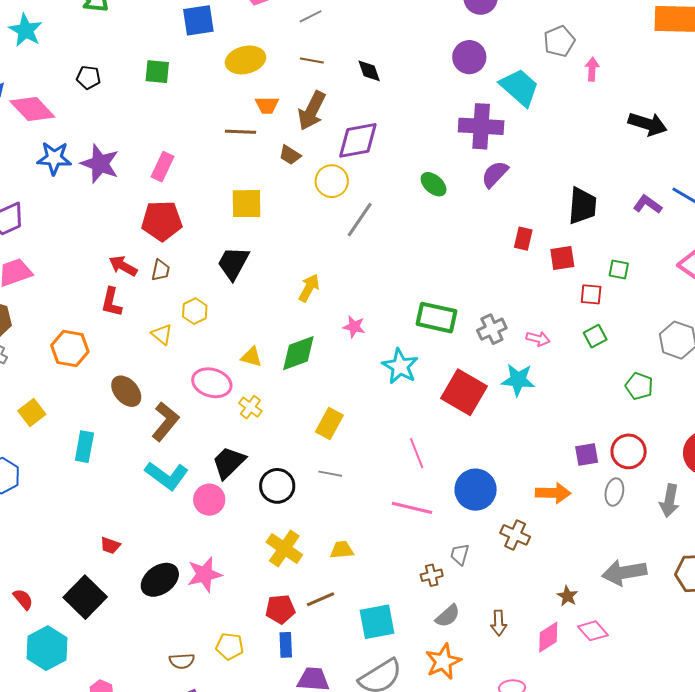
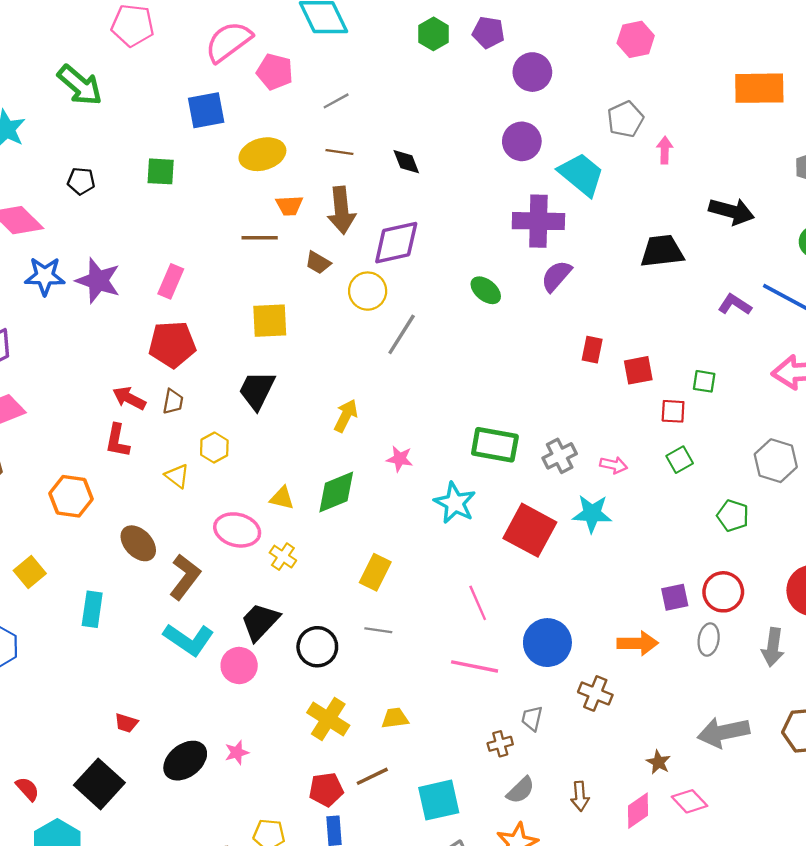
brown arrow: (312, 111) -> (341, 210), turned -30
black trapezoid: (582, 206) -> (662, 251), moved, turned -99
pink star: (204, 574) -> (237, 752), size x0.6

